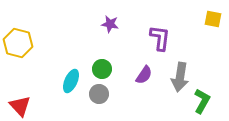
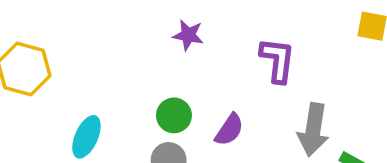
purple semicircle: (144, 75) -> (229, 130), moved
cyan ellipse: (71, 81) -> (86, 137), moved

